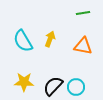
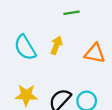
green line: (83, 13) -> (72, 13), moved

